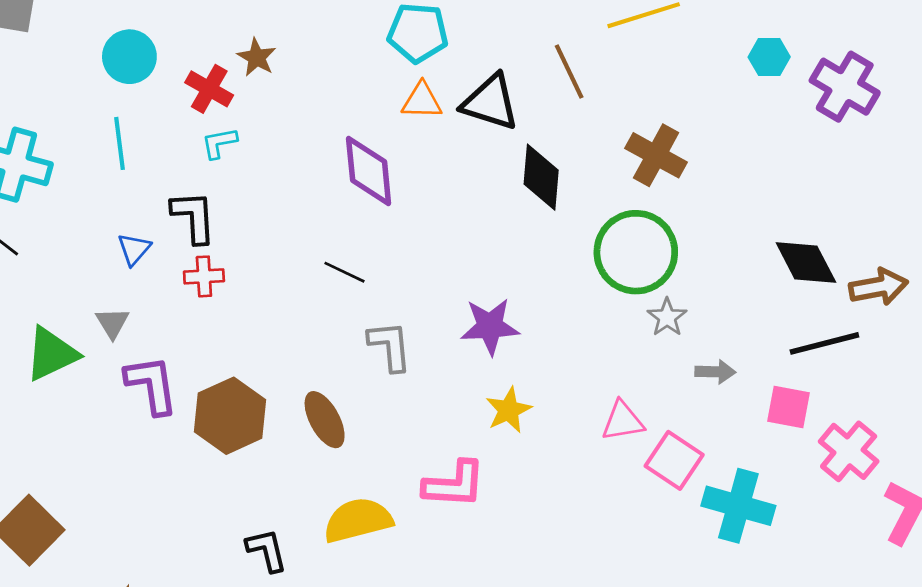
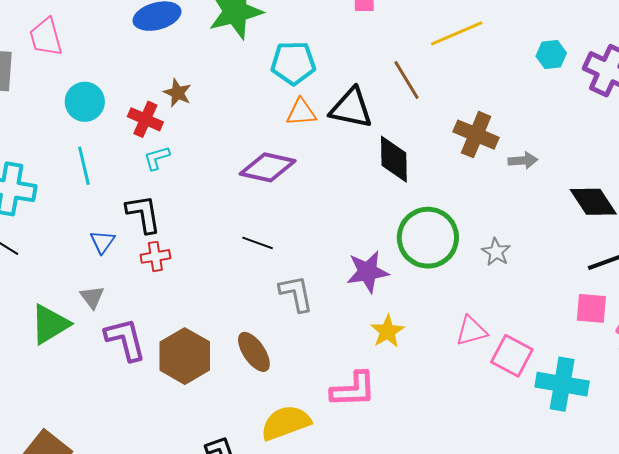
purple diamond: (369, 171) -> (268, 167), turned -66
green circle: (636, 252) -> (428, 238), moved
gray arrow: (715, 372) -> (523, 160), moved

